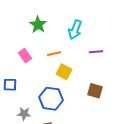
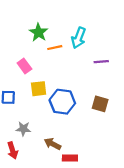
orange line: (54, 54) -> (55, 48), moved
yellow square: (64, 72) -> (39, 89), moved, turned -35
blue hexagon: (51, 99) -> (62, 102), moved

